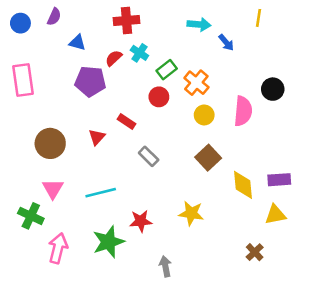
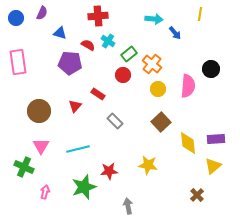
red semicircle: (114, 58) -> (88, 45), turned 72
yellow triangle: (275, 215) -> (213, 166), turned -30
pink arrow: (58, 248) -> (45, 192), size x0.6

